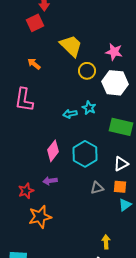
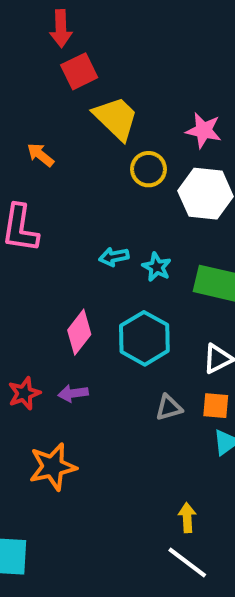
red square: (35, 23) -> (79, 71), moved
cyan star: (89, 108) -> (157, 267), moved
red star: (26, 191) -> (24, 393), moved

